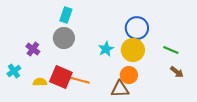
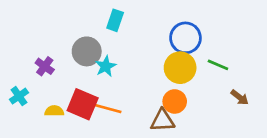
cyan rectangle: (66, 15) -> (115, 20), moved
cyan star: (106, 49) -> (106, 66), moved
green line: (171, 50) -> (218, 65), moved

